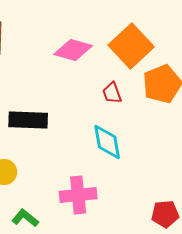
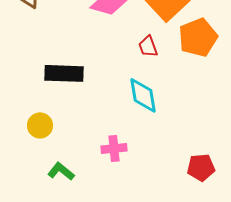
pink cross: (78, 195) -> (114, 148), size x0.7

